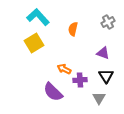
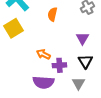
purple triangle: (103, 53) -> (82, 38), turned 40
purple semicircle: (53, 92) -> (43, 82), moved, turned -40

